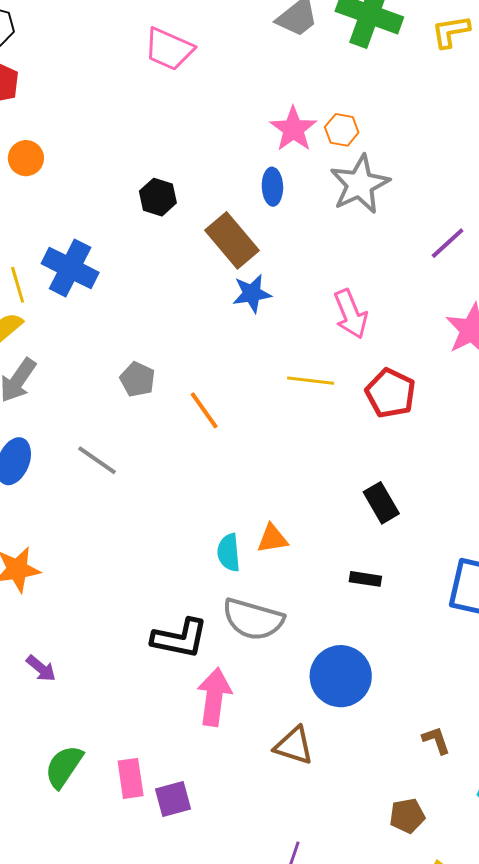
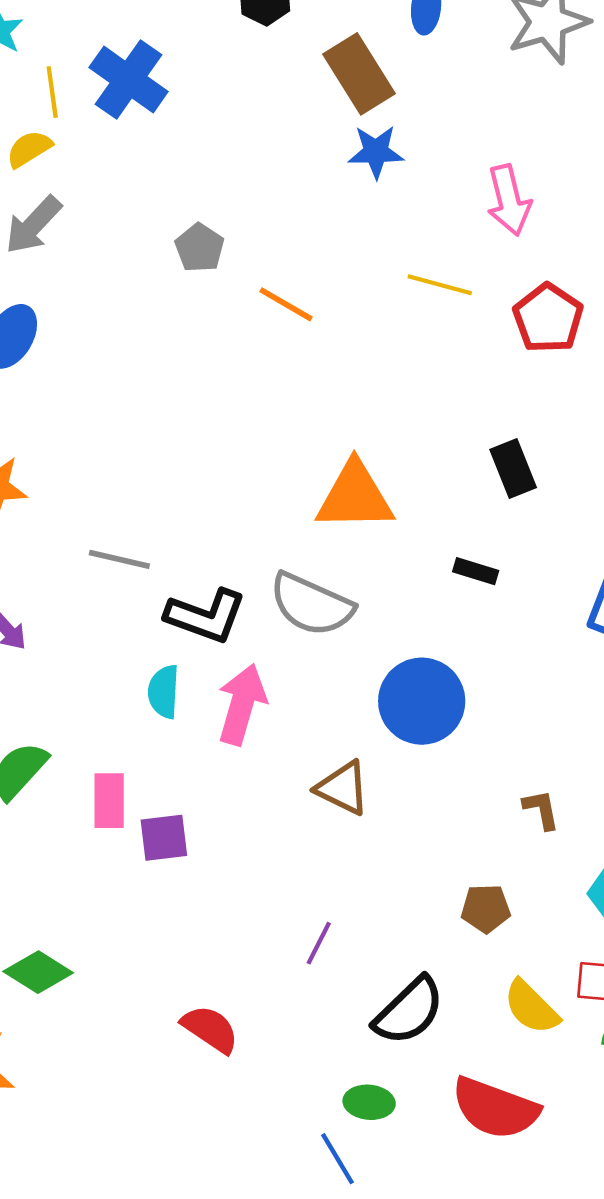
orange line: (204, 410) -> (286, 304), turned -33
gray line: (97, 460) -> (119, 559), moved, turned -30
orange triangle: (272, 539) -> (355, 496), size x1.8
cyan semicircle: (229, 553) -> (164, 692), moved

